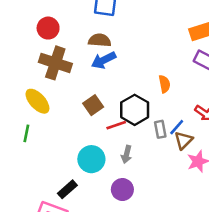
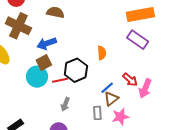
blue arrow: (104, 60) -> (47, 43), moved
gray rectangle: (160, 129) -> (97, 113), moved
cyan circle: (91, 159) -> (37, 77), moved

